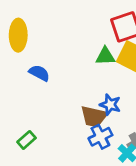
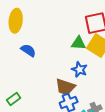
blue star: (110, 105) -> (79, 69), moved

